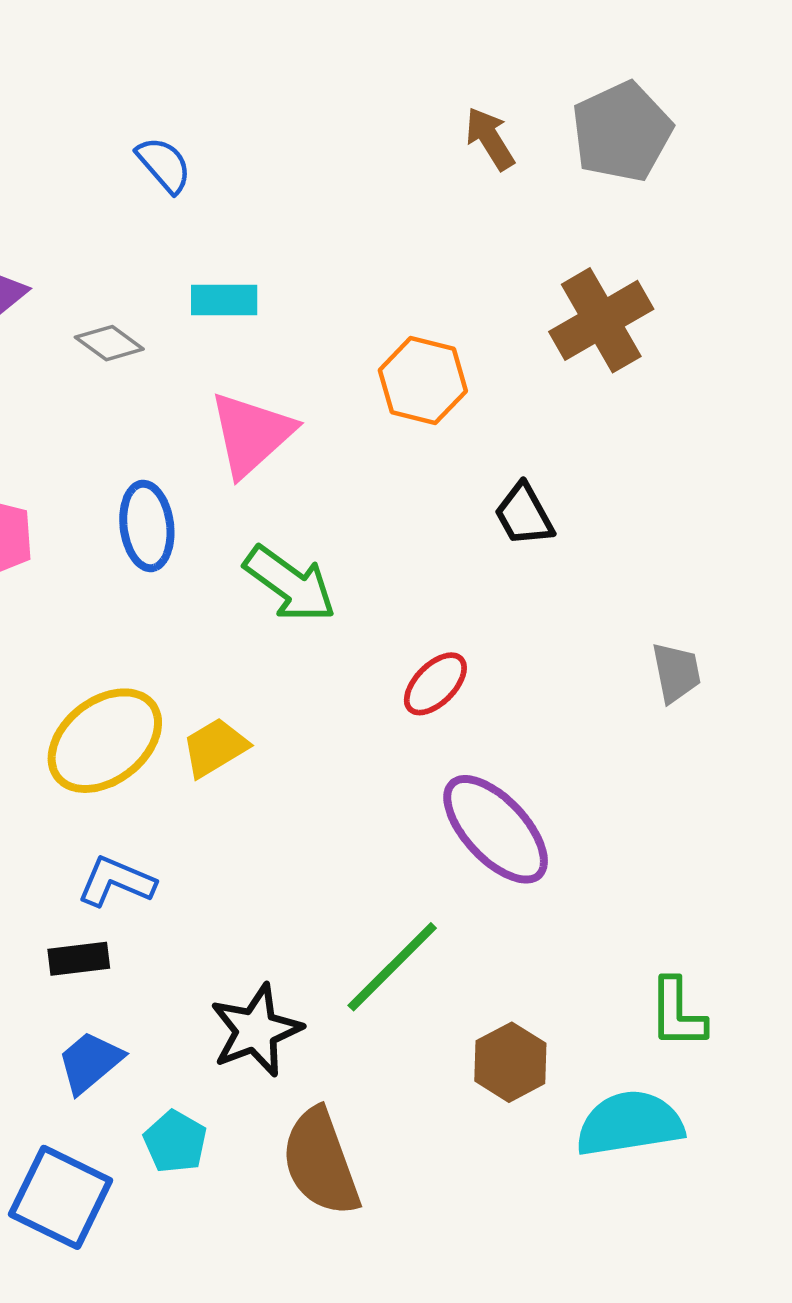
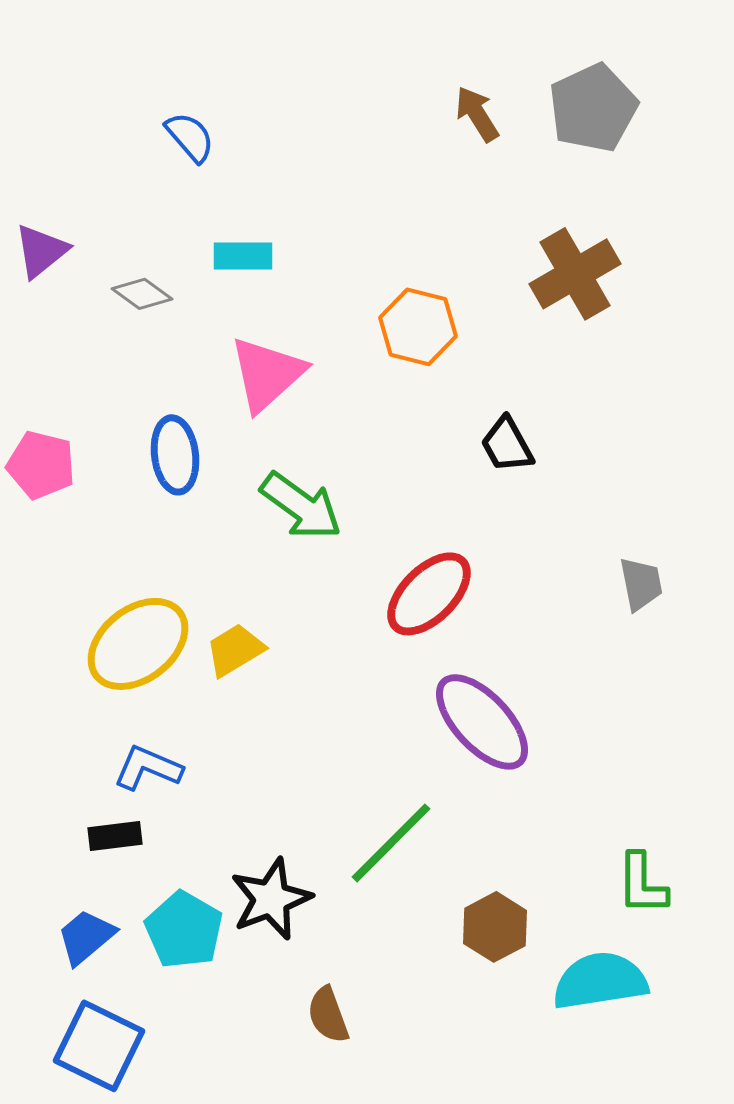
red ellipse: (435, 684) -> (429, 594), size x1.5
blue trapezoid: (90, 1062) -> (86, 937), moved
cyan pentagon: (175, 1142) -> (184, 930), moved, size x1.4
brown semicircle: (321, 1162) -> (328, 1015), size x0.6

